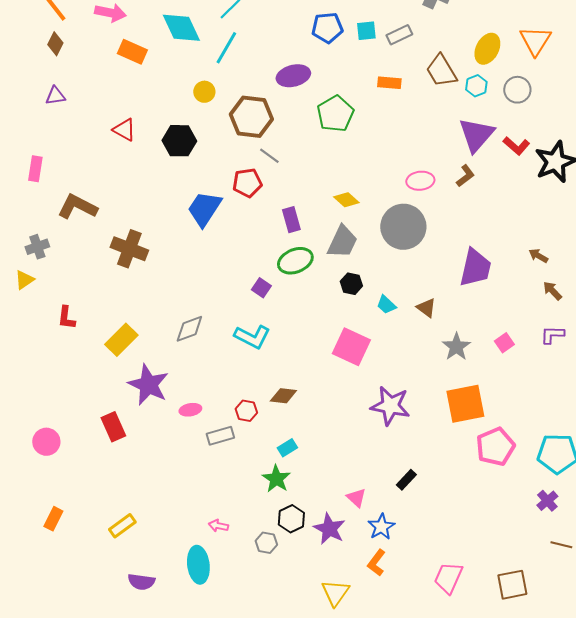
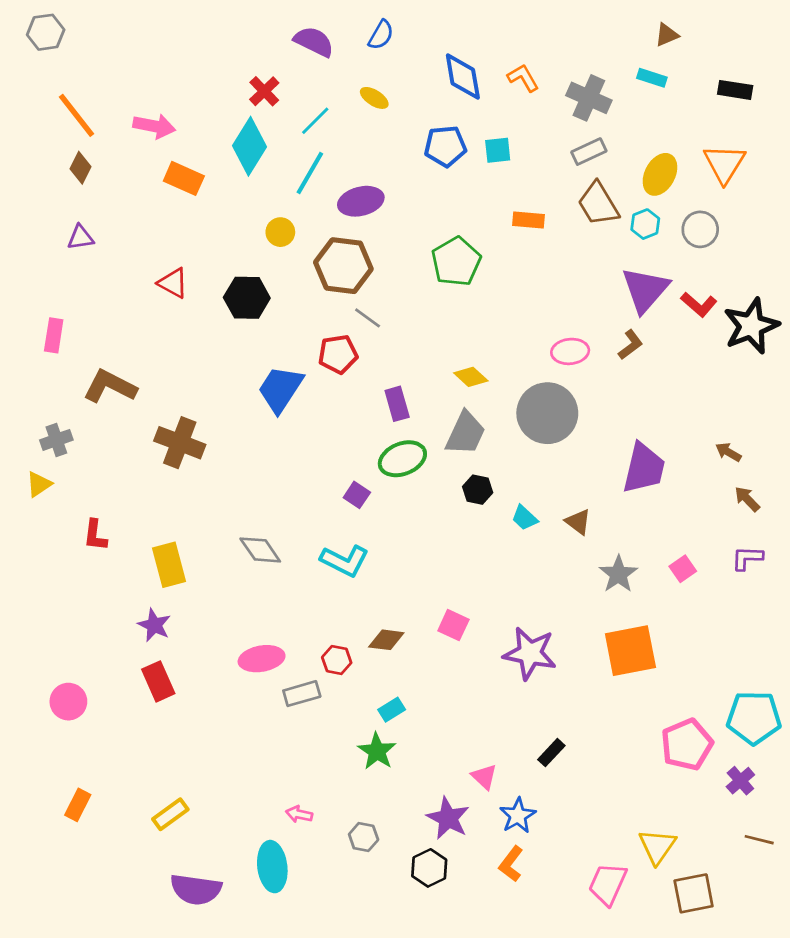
cyan diamond: (181, 28) -> (249, 146), turned 57
gray rectangle: (399, 35) -> (589, 152), moved
purple ellipse: (293, 76) -> (361, 201), moved
gray diamond: (189, 329) -> (260, 550), turned 76
yellow rectangle: (121, 340) -> (169, 565), turned -60
pink square: (351, 347) -> (453, 625), moved, size x0.6
purple star: (148, 385) -> (154, 625), moved, size x0.6
pink ellipse: (190, 410) -> (262, 659), size x1.5
pink pentagon: (495, 447) -> (687, 744), moved
black hexagon: (291, 519) -> (429, 868), moved
purple semicircle: (141, 582) -> (196, 889), size x1.4
yellow triangle: (335, 593) -> (657, 846), moved

